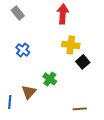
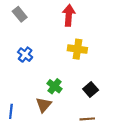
black square: (83, 62) -> (91, 89), moved
brown triangle: (29, 92) -> (44, 105), moved

